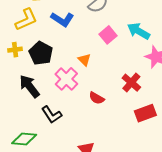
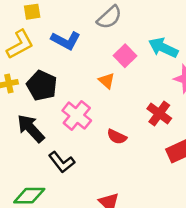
orange triangle: (84, 60) -> (107, 81), moved

